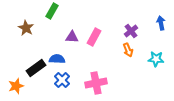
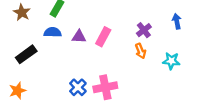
brown star: (26, 28) -> (22, 13), moved
blue semicircle: (57, 59) -> (53, 32), moved
black rectangle: (36, 68) -> (26, 54), moved
blue cross: (62, 80) -> (78, 87), moved

